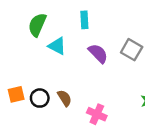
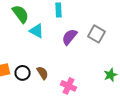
green semicircle: (37, 25) -> (20, 14), turned 120
purple semicircle: (98, 53) -> (70, 37), turned -96

